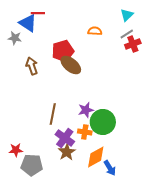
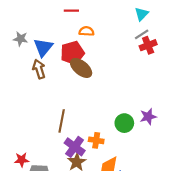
red line: (38, 13) -> (71, 11), moved
blue triangle: (28, 23) -> (43, 47), moved, turned 36
orange semicircle: (95, 31) -> (86, 31), moved
purple star: (86, 110) -> (148, 117), moved
green circle: (103, 122) -> (124, 123), moved, size x0.7

